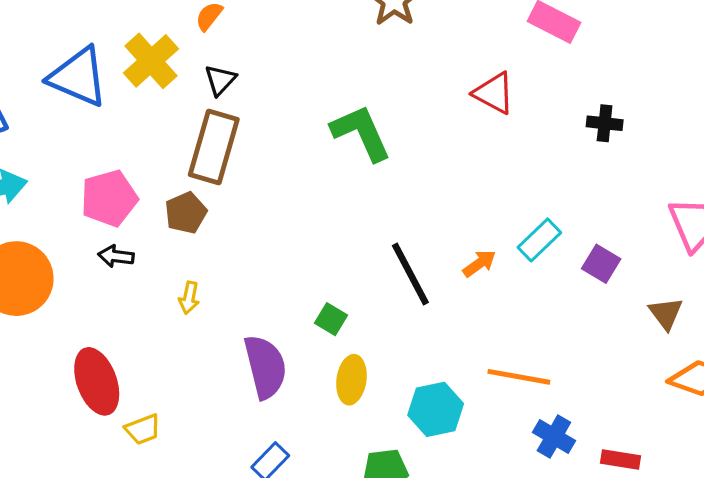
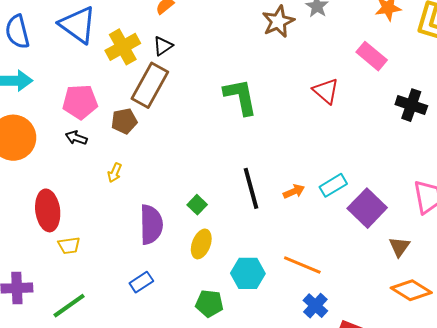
yellow cross: (151, 61) -> (123, 47), moved
black cross: (605, 123) -> (411, 105), moved, size x1.4
purple square: (601, 264) -> (367, 208), size x1.6

